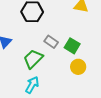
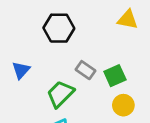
green square: (72, 46) -> (115, 76), turned 35

